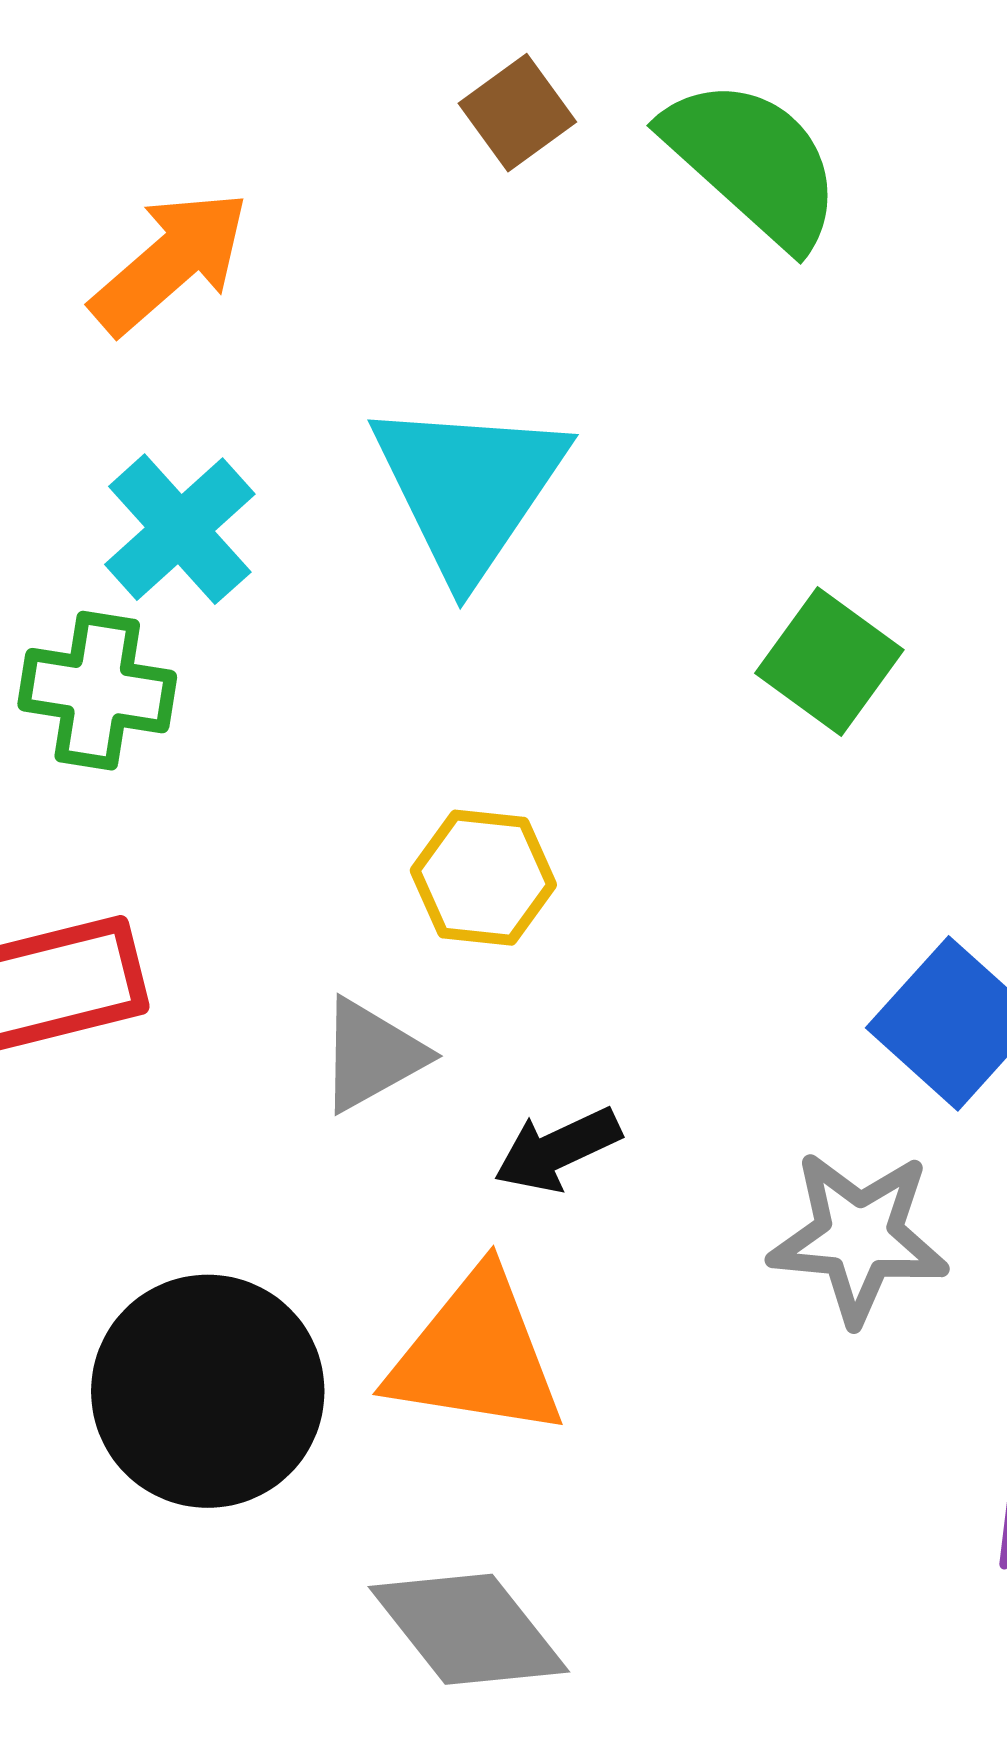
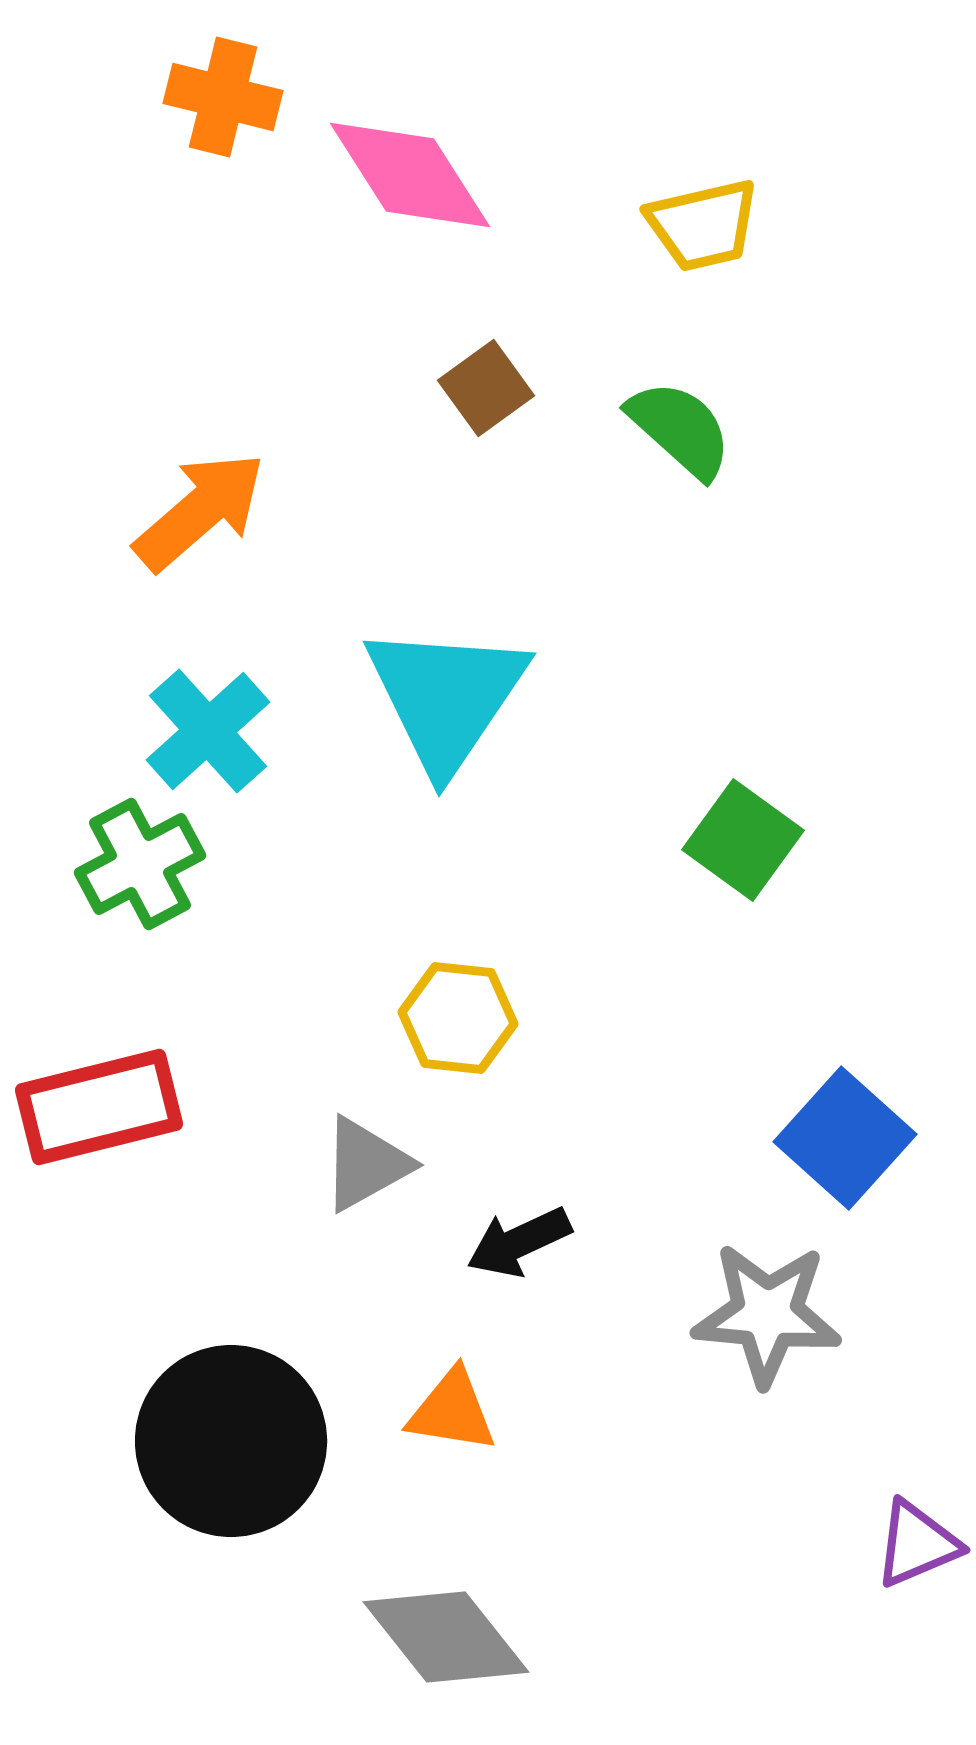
green semicircle: (753, 162) -> (680, 429), size x0.7
green cross: (97, 691) -> (140, 864), turned -37
orange triangle: (476, 1355) -> (452, 1411), size x0.6

